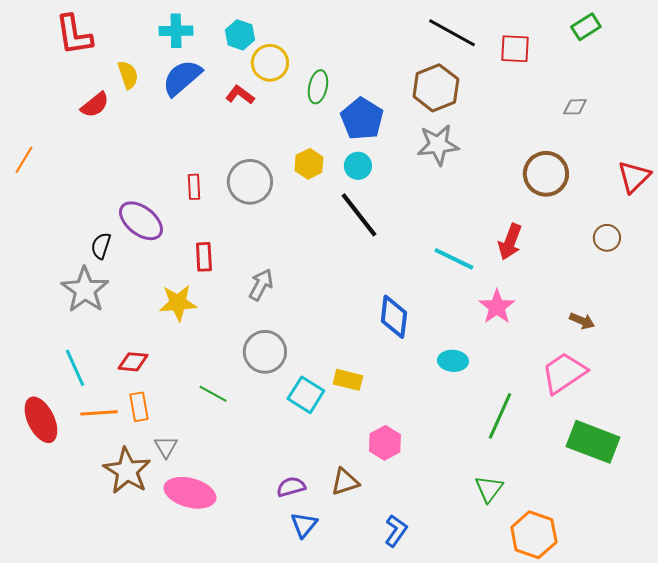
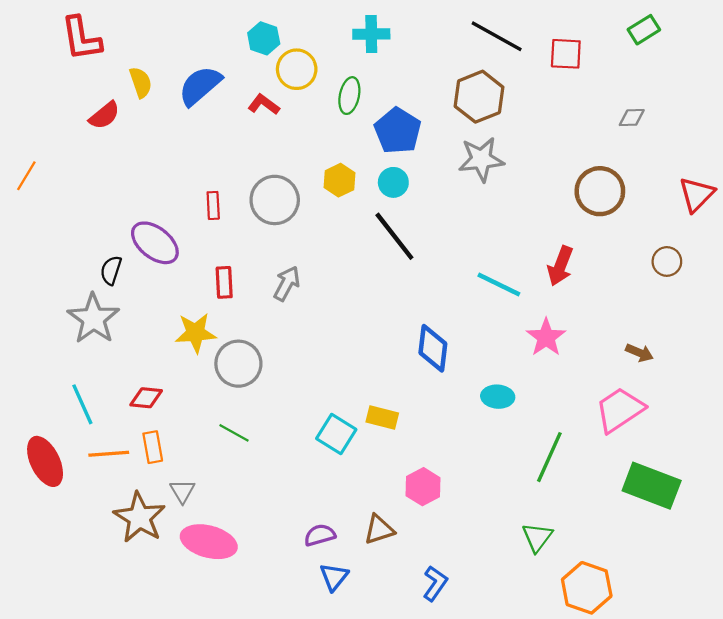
cyan cross: (176, 31) -> (371, 34), moved
gray arrow: (261, 285) -> (287, 283), moved
gray circle: (265, 352) -> (238, 364), moved

